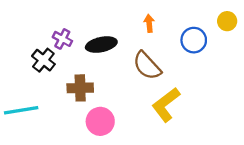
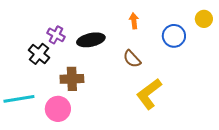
brown semicircle: (147, 66) -> (132, 59), size x0.7
pink circle: (100, 121) -> (58, 109), moved

